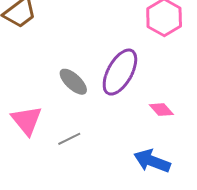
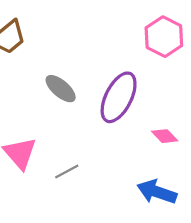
gray ellipse: (73, 82) -> (61, 89), moved

